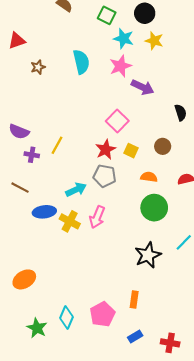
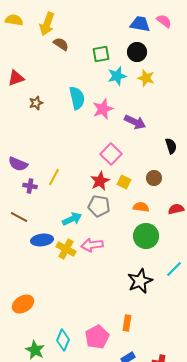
green square: (107, 15) -> (101, 54), turned -36
cyan star: (124, 39) -> (117, 76), turned -30
pink star: (120, 66) -> (103, 109), moved
pink arrow: (97, 217) -> (92, 245), turned 60

